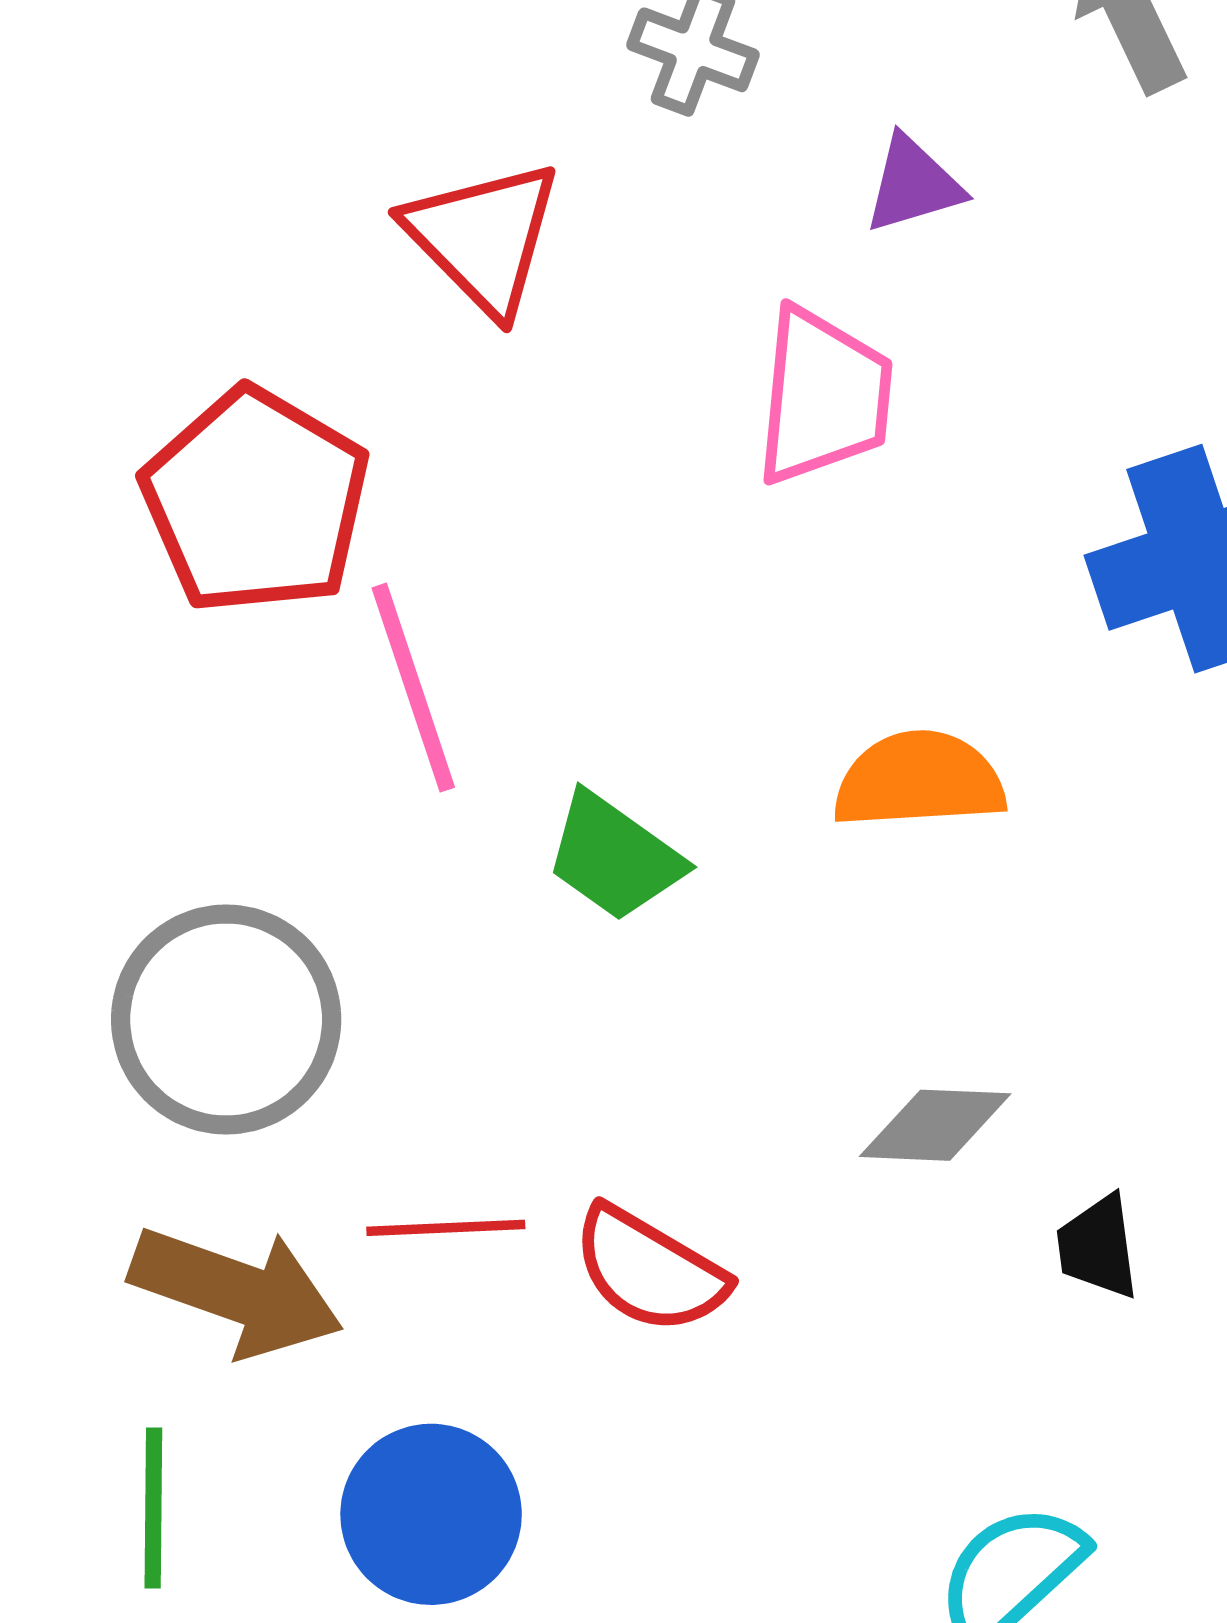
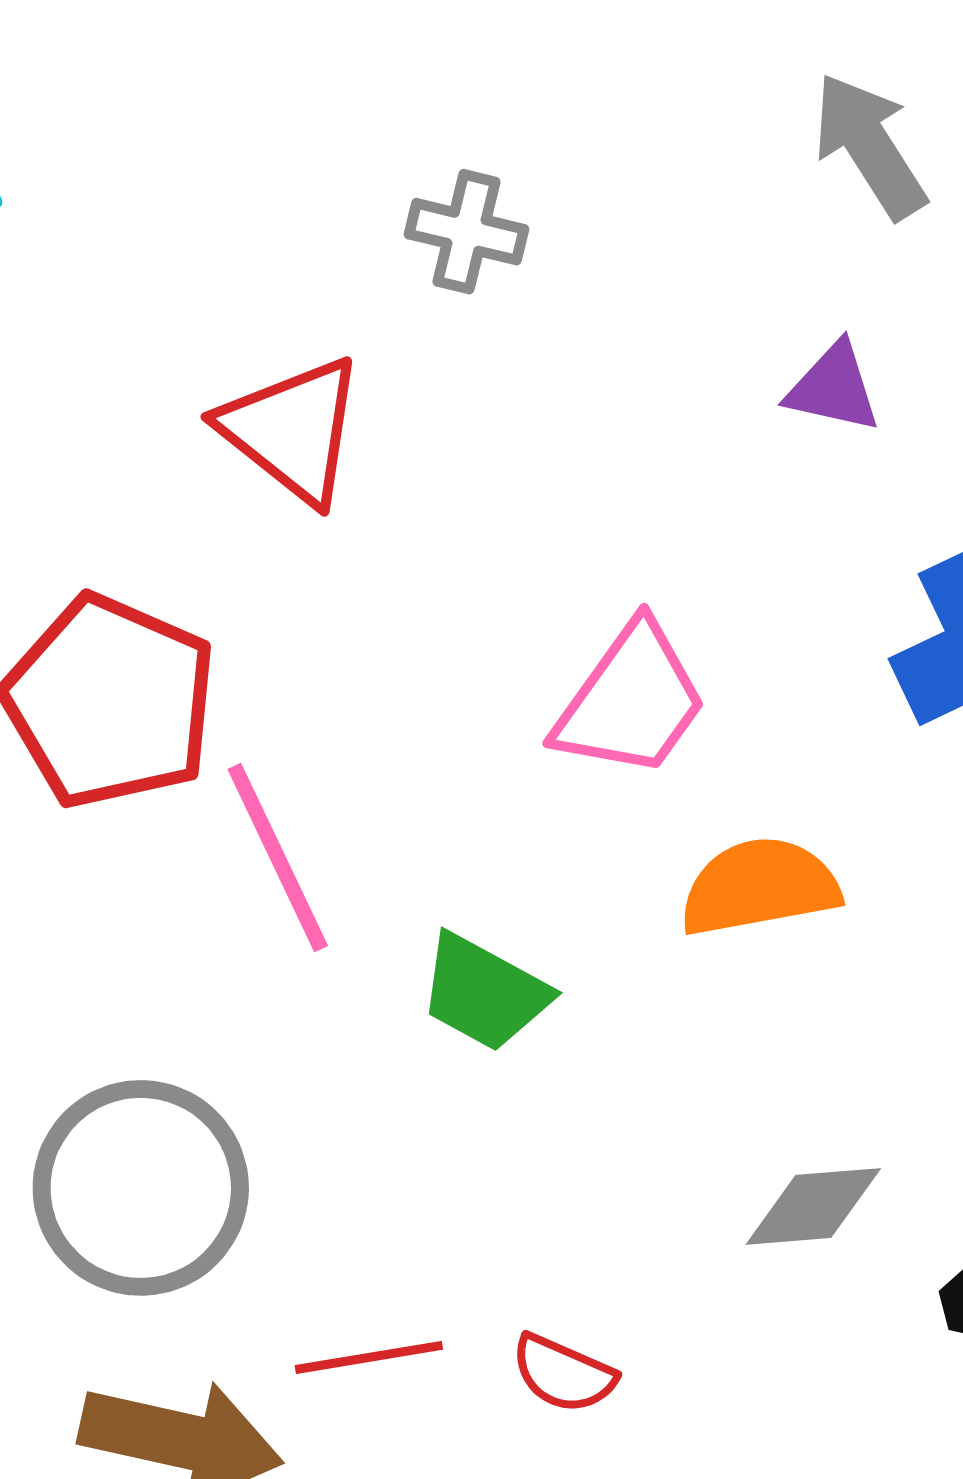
purple triangle: (913, 184) -> (833, 388), moved, turned 36
pink trapezoid: (823, 396) -> (631, 701), moved, turned 37
red semicircle: (649, 1270) -> (563, 1374), size x0.7

